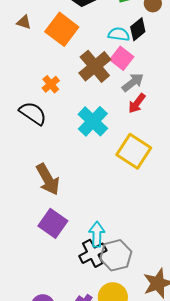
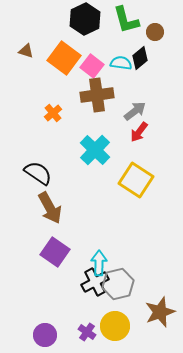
pink square: (122, 58) -> (92, 66), moved
brown cross: (95, 66) -> (97, 95), turned 32
black semicircle: (33, 113) -> (38, 173), moved

